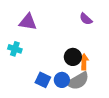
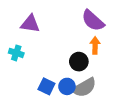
purple semicircle: (86, 19) -> (93, 21), size x1.6
orange arrow: (84, 62) -> (95, 45), moved

